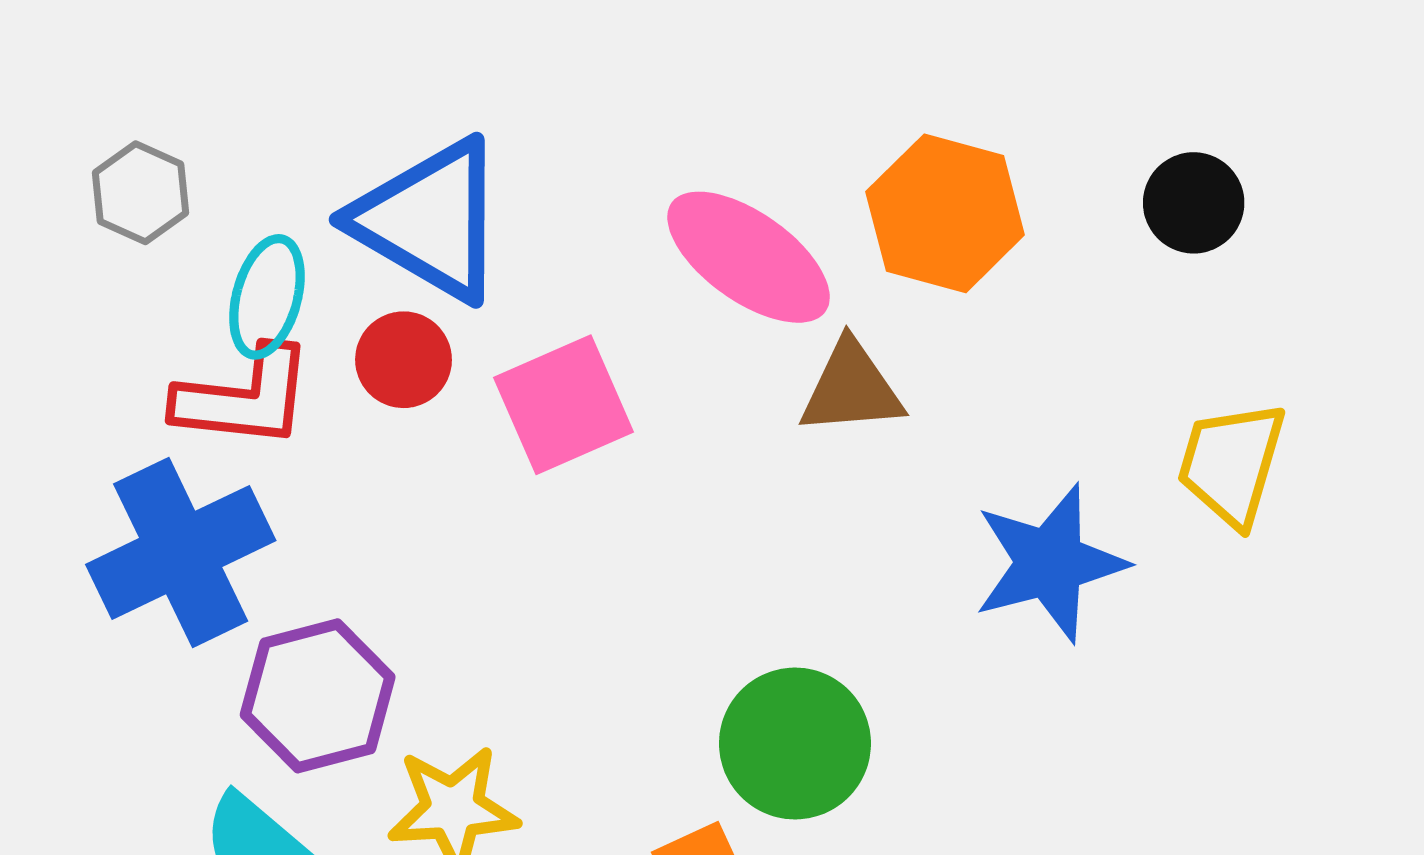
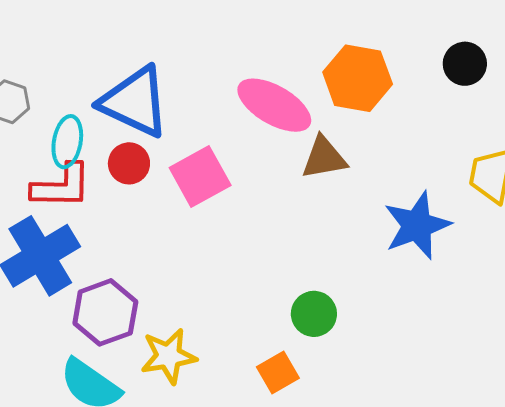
green circle: (795, 744) -> (314, 314), size x0.7

